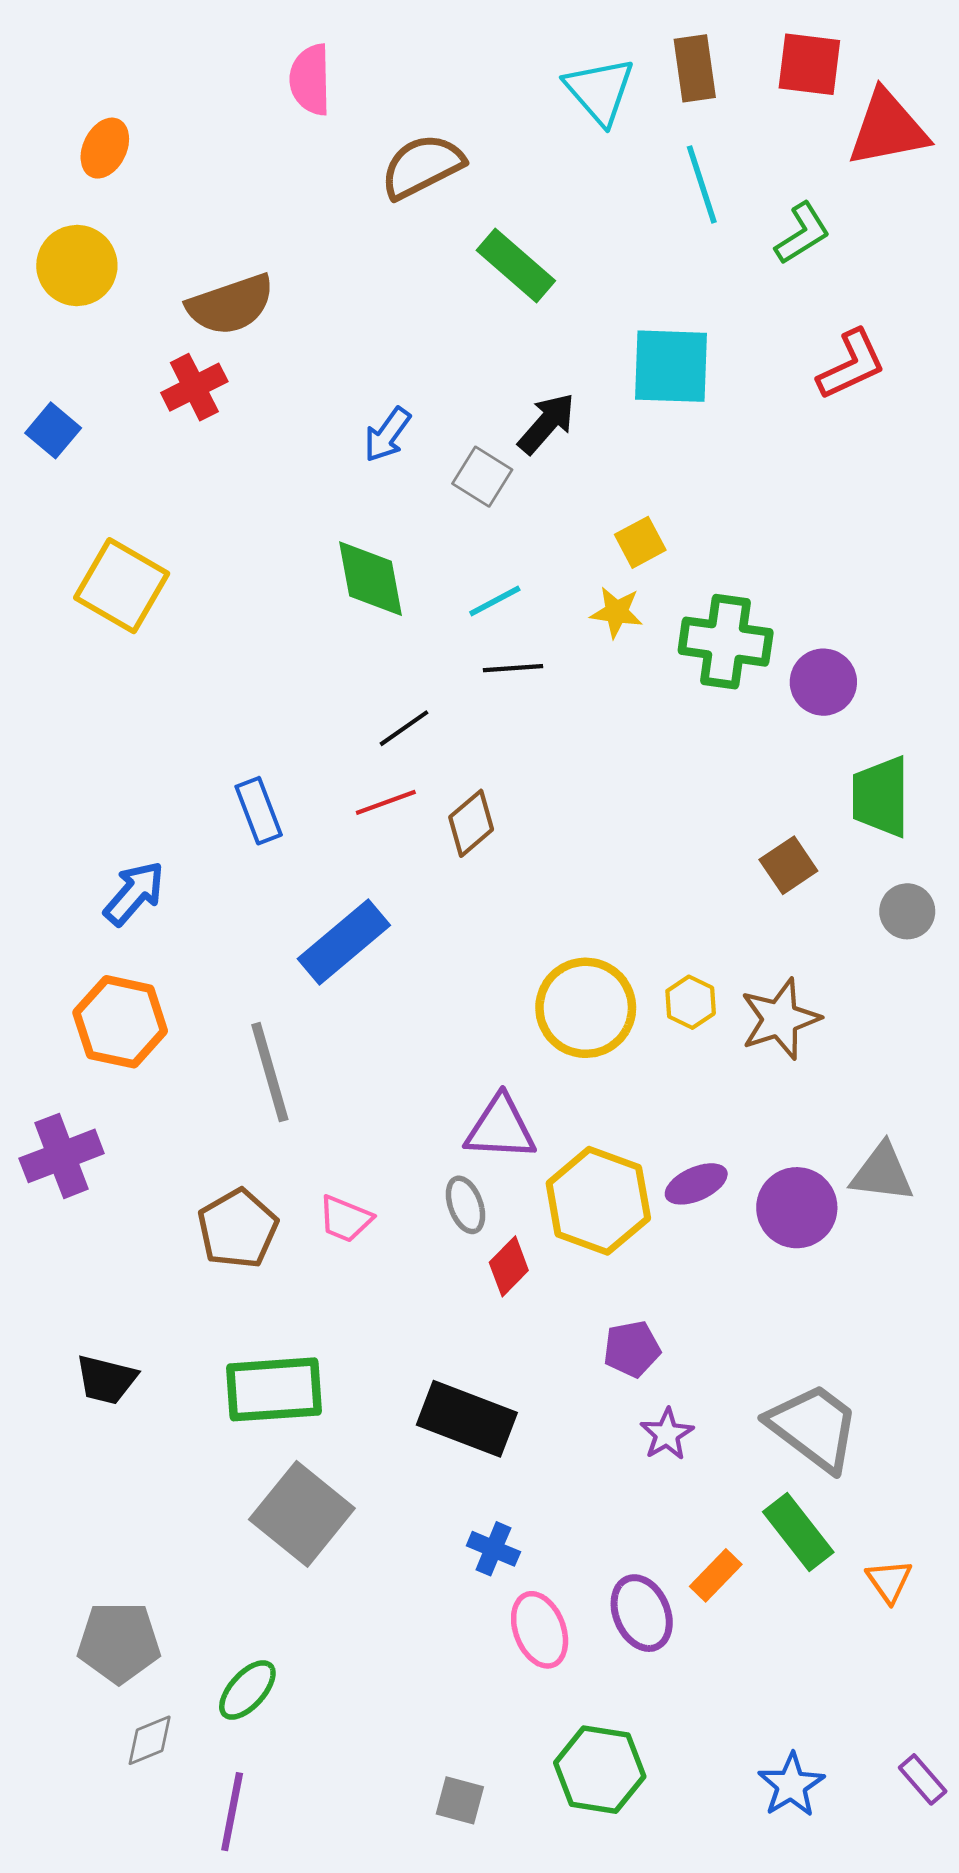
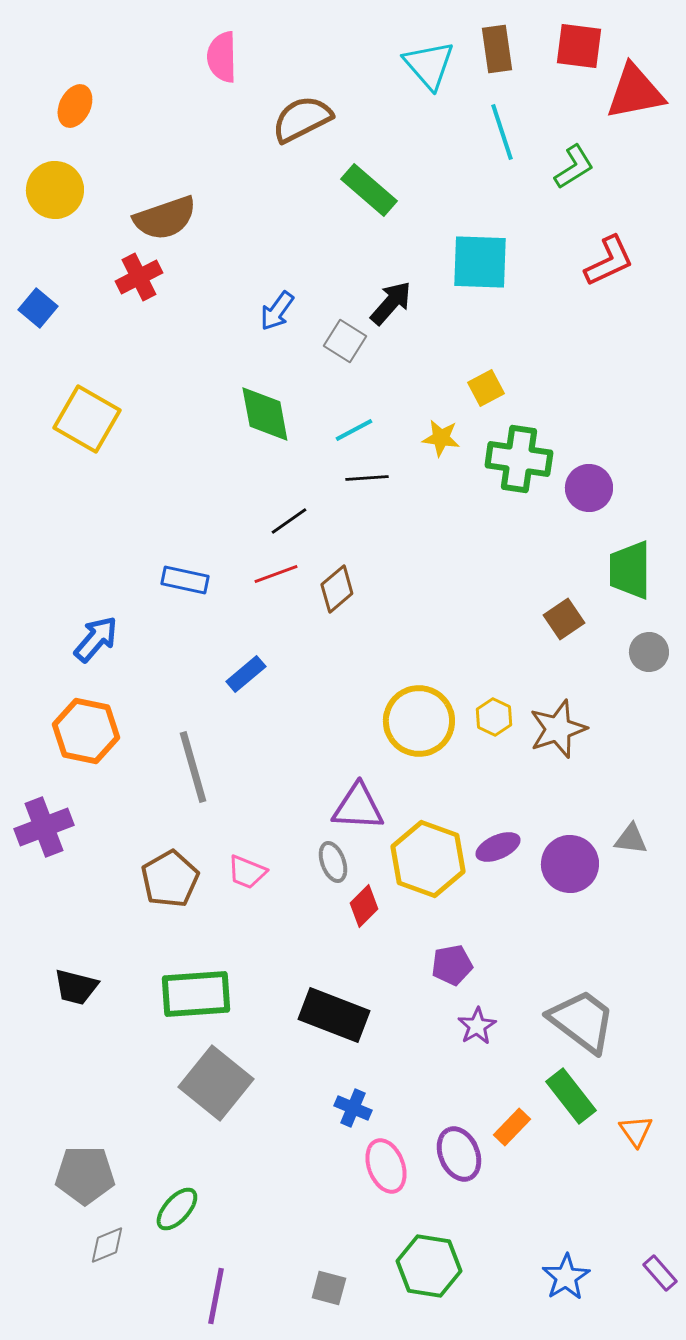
yellow square: (640, 542) -> (486, 388), moved
blue rectangle: (259, 811) -> (185, 580), turned -57
blue rectangle: (344, 942) -> (246, 674), size x0.6
gray triangle: (882, 1173) -> (631, 839), size x0.7
purple line: (232, 1812) -> (216, 1296), moved

